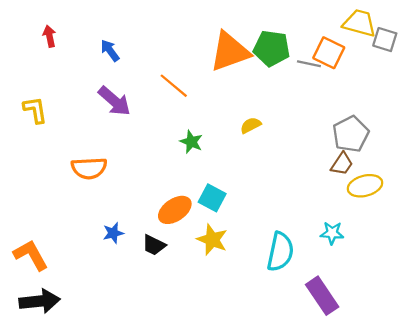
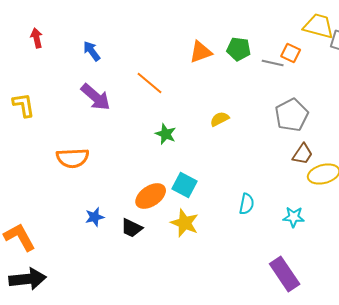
green pentagon: (272, 48) -> (239, 49), size x0.7
orange triangle: (230, 52) -> (201, 52), size x0.6
orange square: (329, 53) -> (291, 53), size x0.7
gray pentagon: (351, 134) -> (292, 115), moved
cyan semicircle: (280, 252) -> (247, 204), moved, size x0.6

